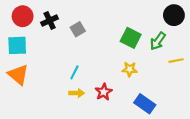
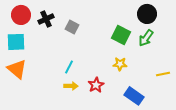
black circle: (174, 15) -> (147, 14), moved
gray square: (78, 29) -> (72, 27), turned -32
yellow line: (176, 61) -> (163, 74), moved

